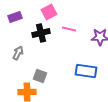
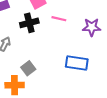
gray square: (40, 76) -> (28, 68), turned 32

